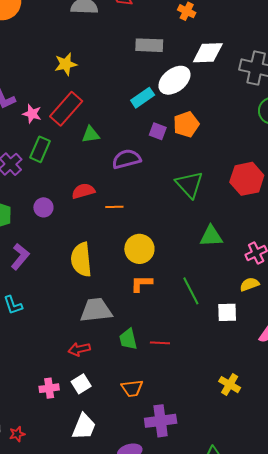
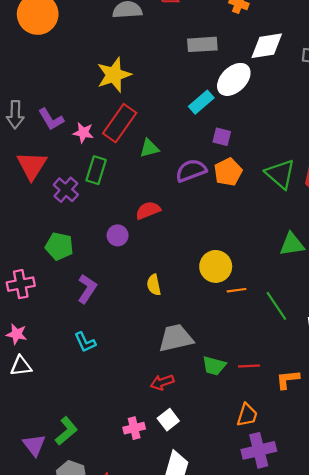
yellow star: (66, 64) -> (114, 75), size x1.4
orange pentagon: (186, 124) -> (228, 172), moved
green triangle: (189, 184) -> (280, 174), moved
purple circle: (43, 207) -> (118, 235), moved
orange line: (114, 207) -> (237, 290), moved
yellow semicircle: (81, 260) -> (154, 285), size x0.6
orange L-shape: (141, 284) -> (288, 379), moved
green trapezoid: (128, 339) -> (214, 366), turned -55
orange trapezoid: (132, 388) -> (247, 415), moved, turned -60

